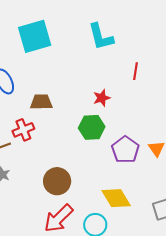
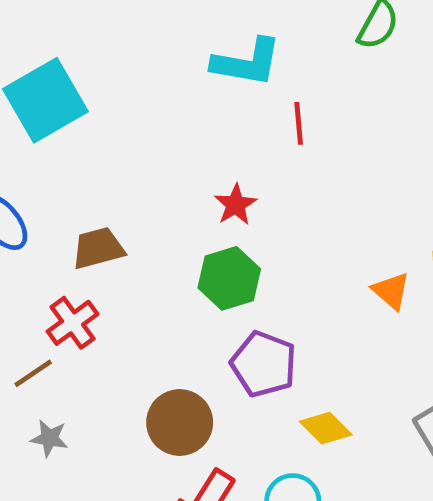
cyan L-shape: (101, 37) -> (247, 62), moved, turned -52
purple pentagon: (125, 150) -> (264, 364), moved
yellow diamond: (116, 198) -> (326, 428), size x0.7

